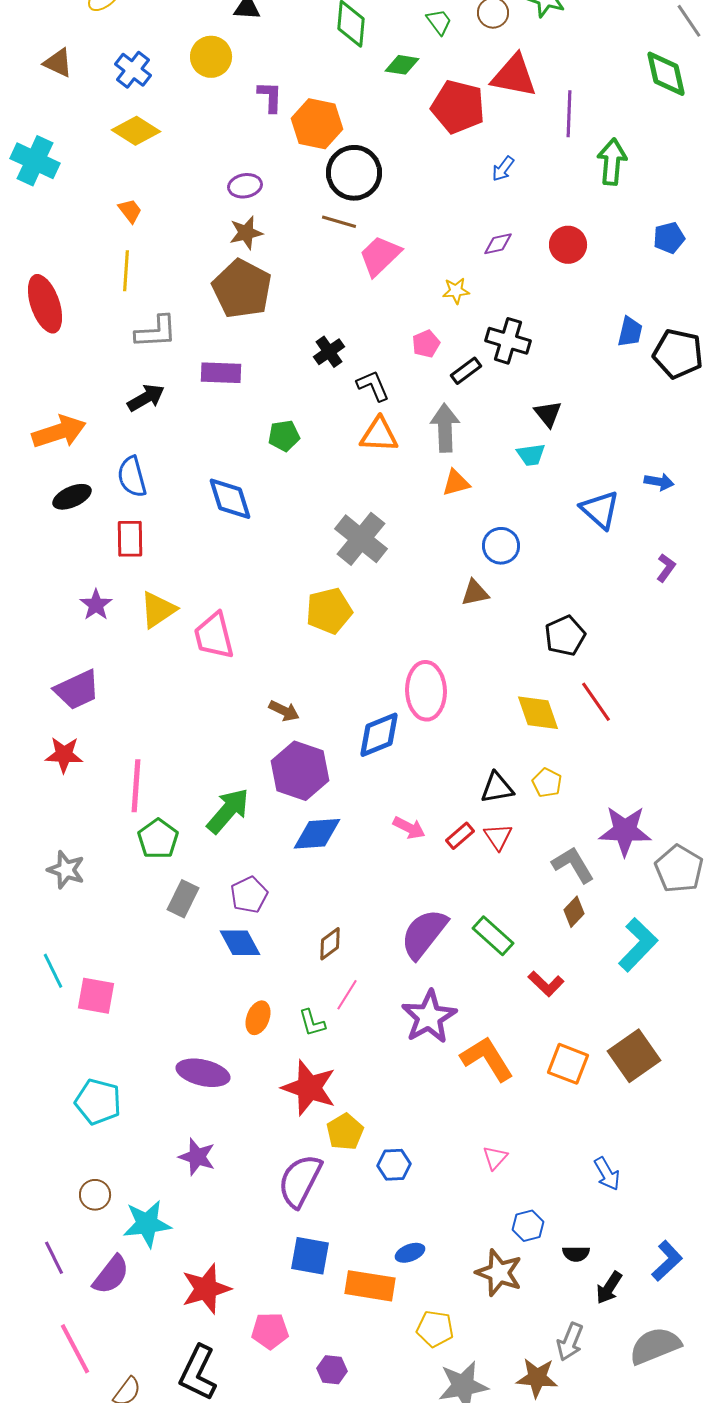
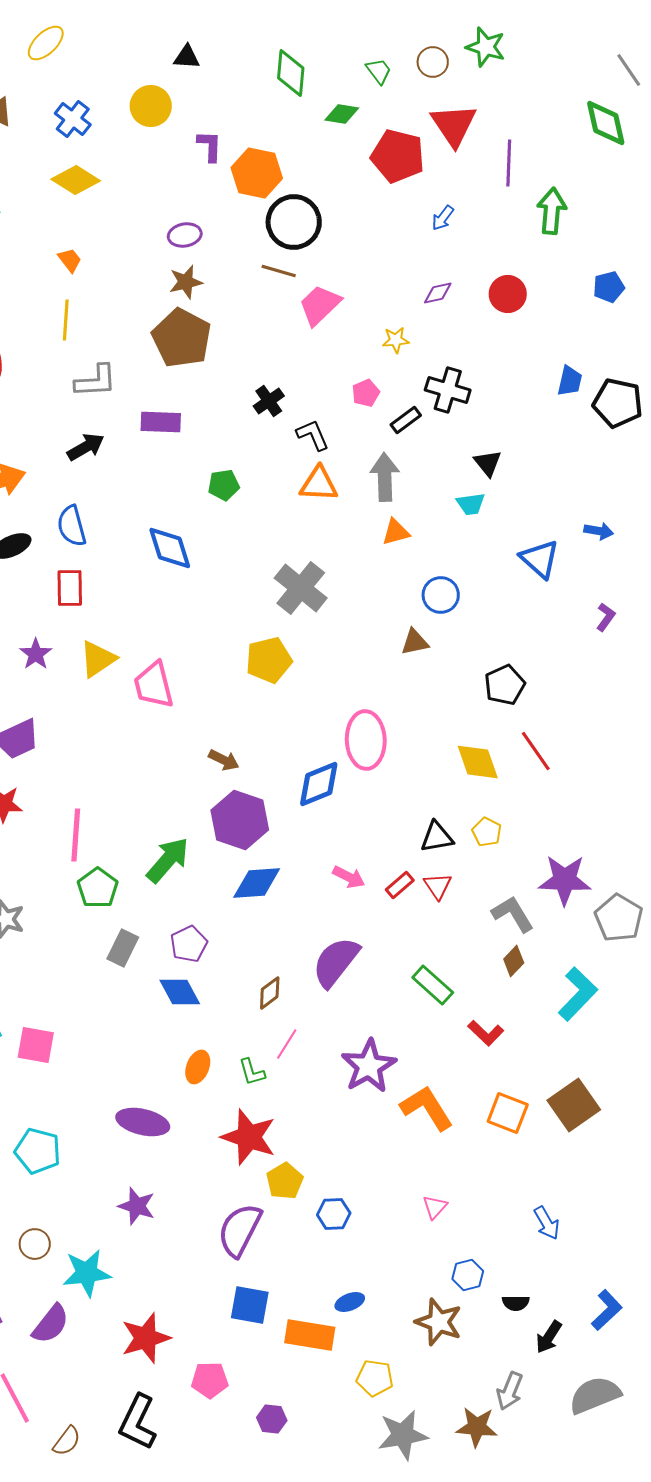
red triangle: (514, 76) -> (454, 125), turned 45
purple semicircle: (424, 934) -> (336, 962), moved

